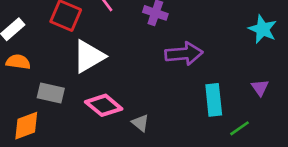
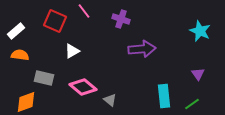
white triangle: (89, 56) -> (72, 51), size x0.6
cyan rectangle: (214, 100) -> (164, 96), moved
green line: (240, 128) -> (192, 104), moved

